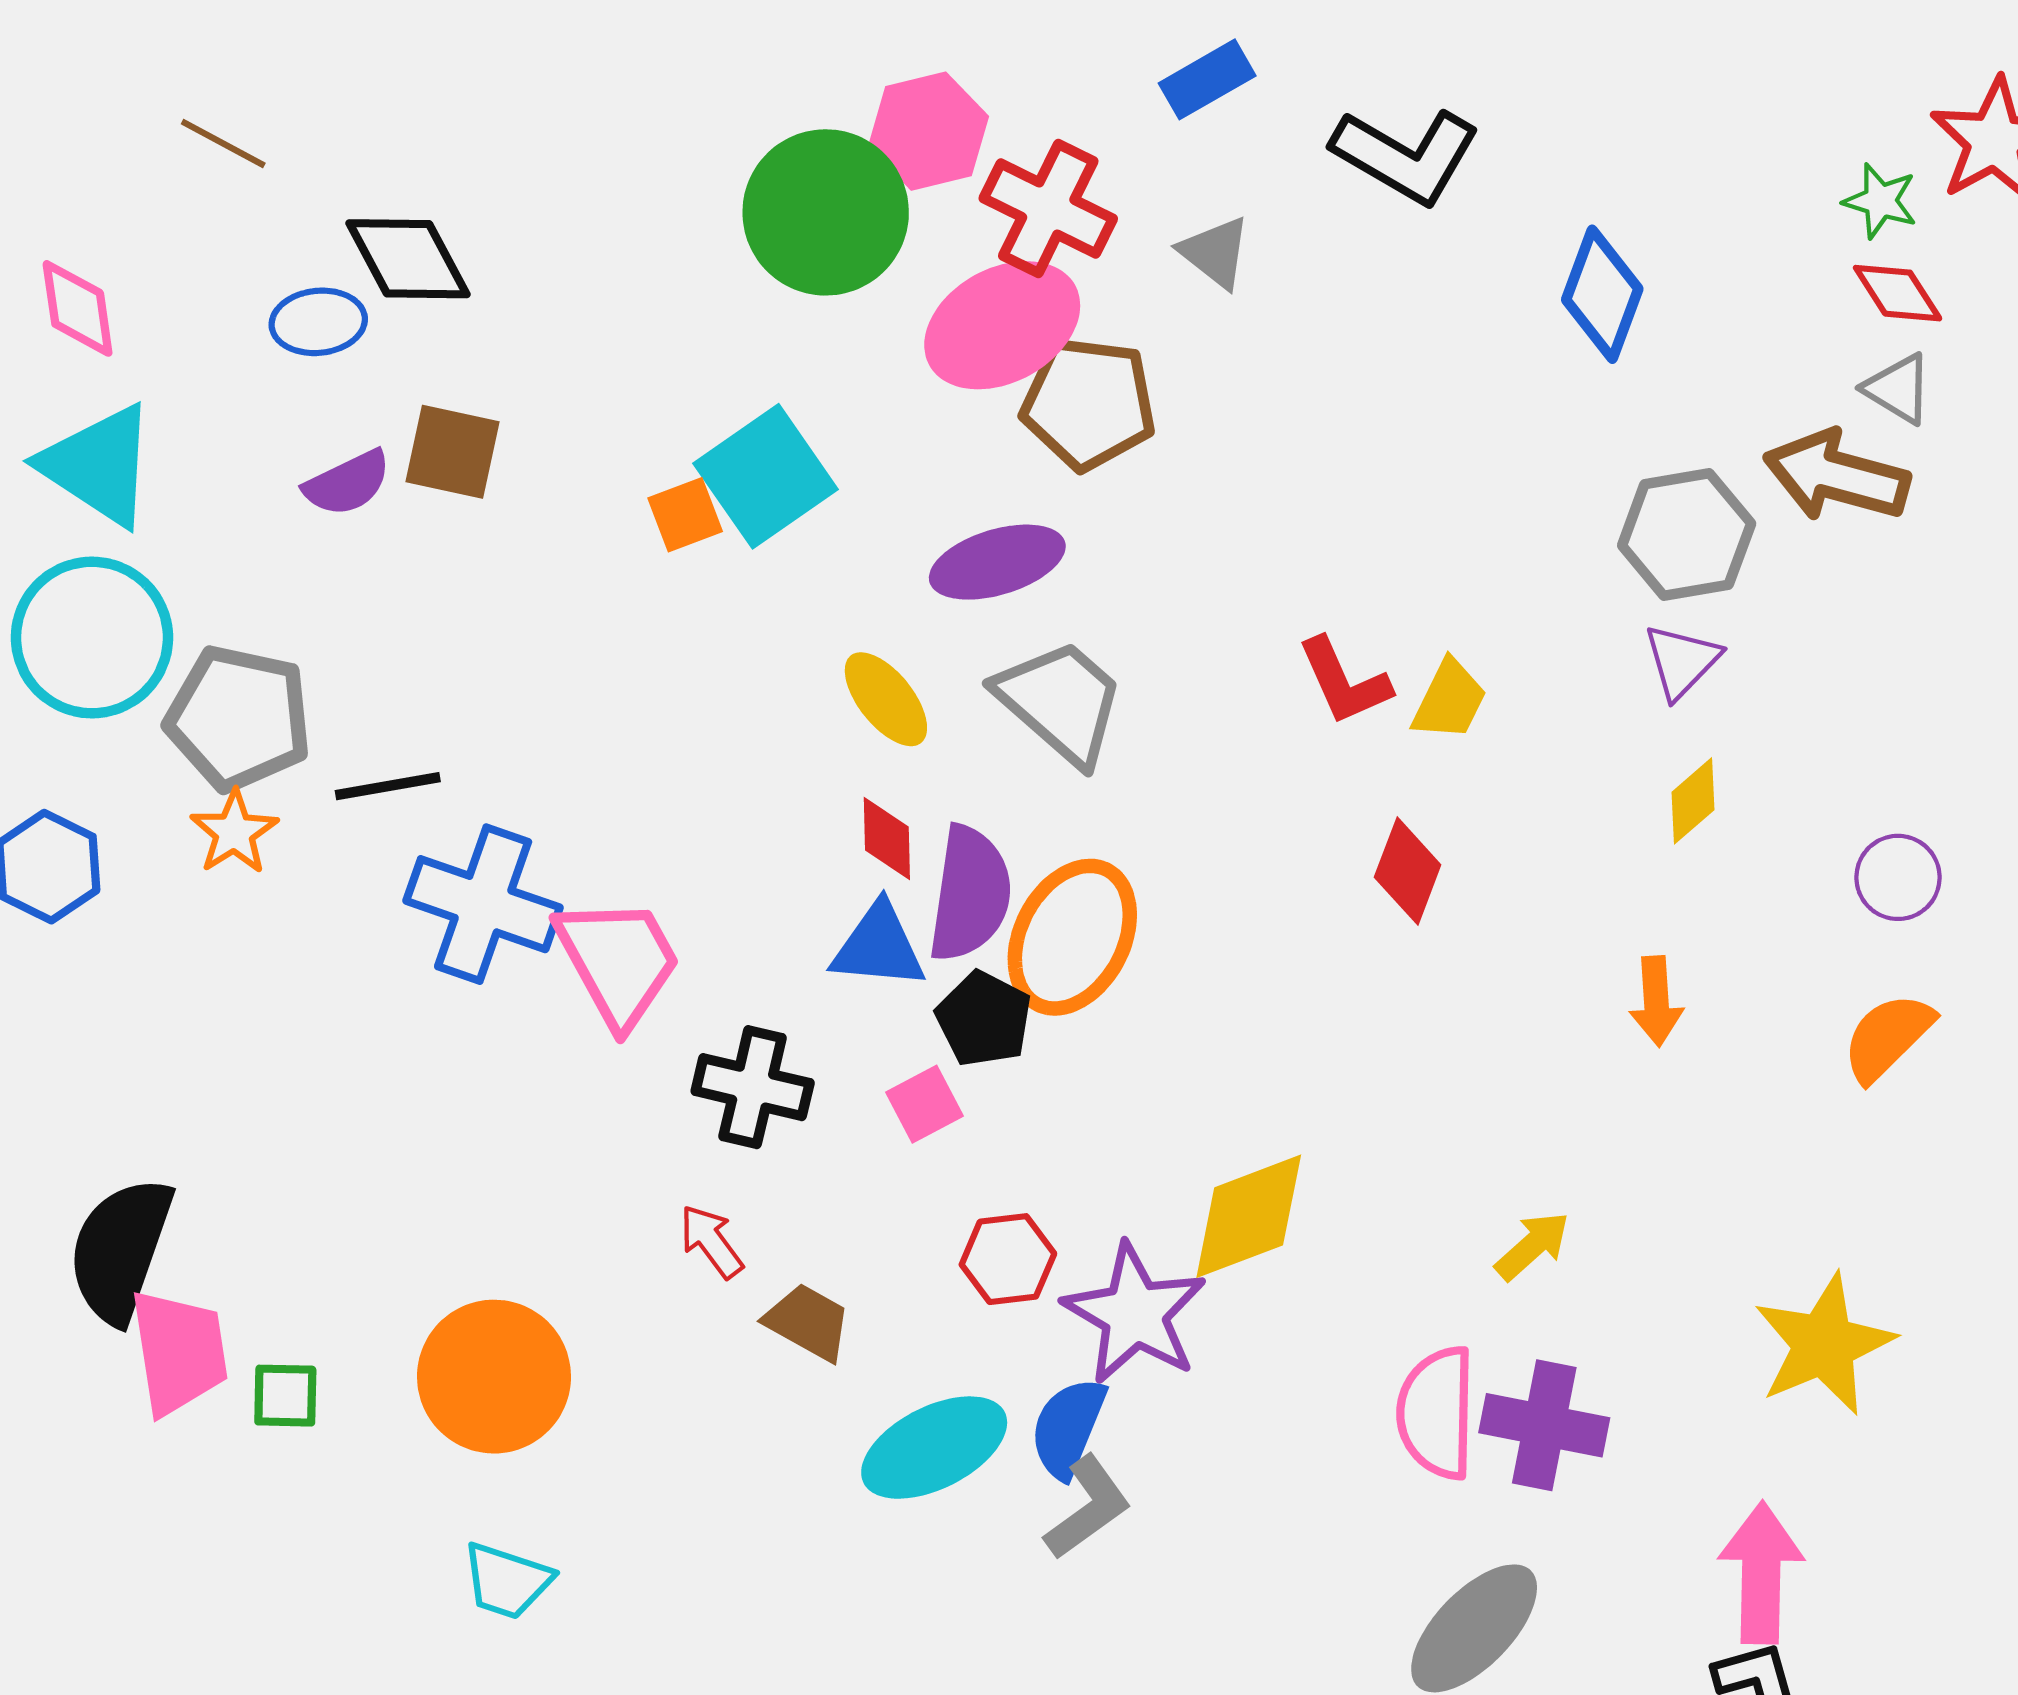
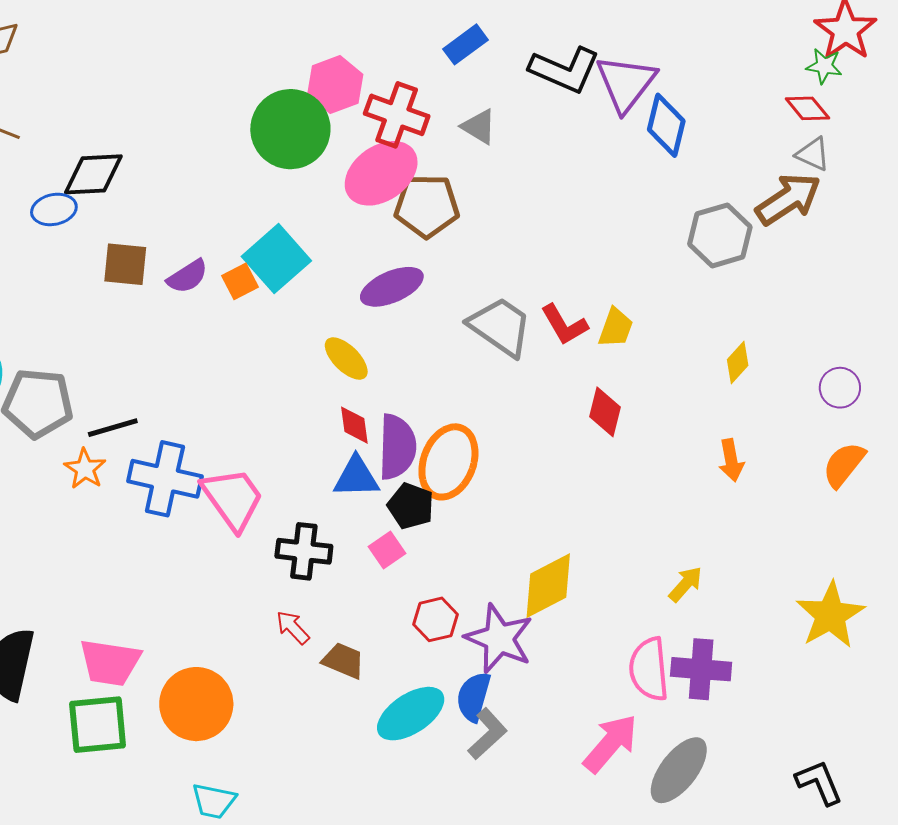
green star: (1880, 201) -> (824, 66), moved
black diamond: (408, 259) -> (93, 174), turned -58
brown arrow: (1836, 476) -> (788, 199), turned 138
purple semicircle: (347, 483) -> (187, 276), moved
purple triangle: (1682, 661) -> (626, 83), moved, size x1.6
gray trapezoid: (1061, 702) -> (500, 327), moved
orange star: (234, 832) -> (85, 469), moved
pink trapezoid: (179, 1352) -> (110, 663), moved, turned 114
green square: (285, 1396) -> (98, 725), size x1.8
pink arrow: (1761, 1573) -> (611, 743), moved, turned 46

